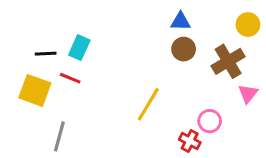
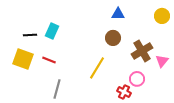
brown circle: (184, 49) -> (113, 38), moved
brown cross: (228, 61) -> (142, 51), moved
red line: (70, 78) -> (49, 60), moved
gray line: (59, 136) -> (57, 89), moved

